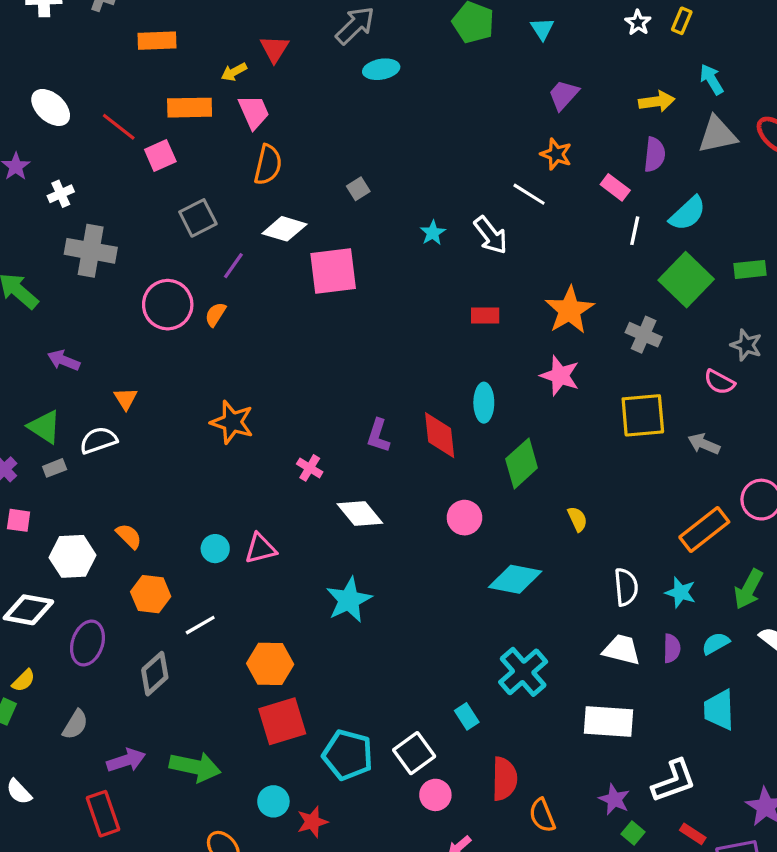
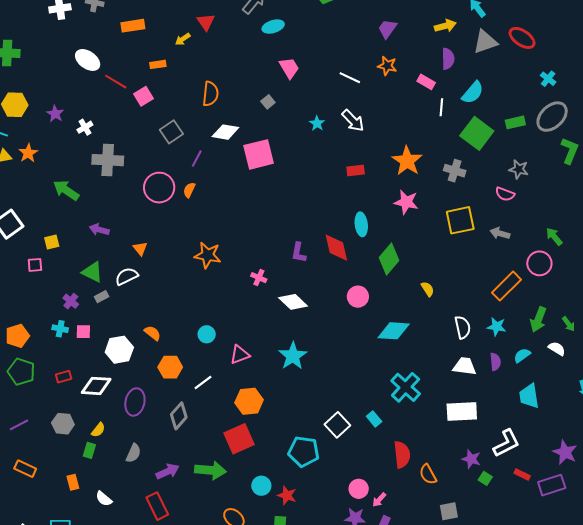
white ellipse: (51, 107) -> (88, 60), moved
orange rectangle: (190, 108) -> (158, 64), size x0.6
pink trapezoid: (254, 112) -> (289, 68), moved
white line: (529, 194) -> (350, 78), moved
pink triangle: (260, 549) -> (240, 355), moved
red square: (282, 721) -> (239, 439), moved
white square: (414, 753) -> (337, 425), moved
pink circle: (435, 795) -> (359, 489), moved
red star: (312, 822) -> (287, 495), turned -30

